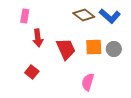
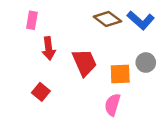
orange square: (94, 47) -> (120, 74), moved

